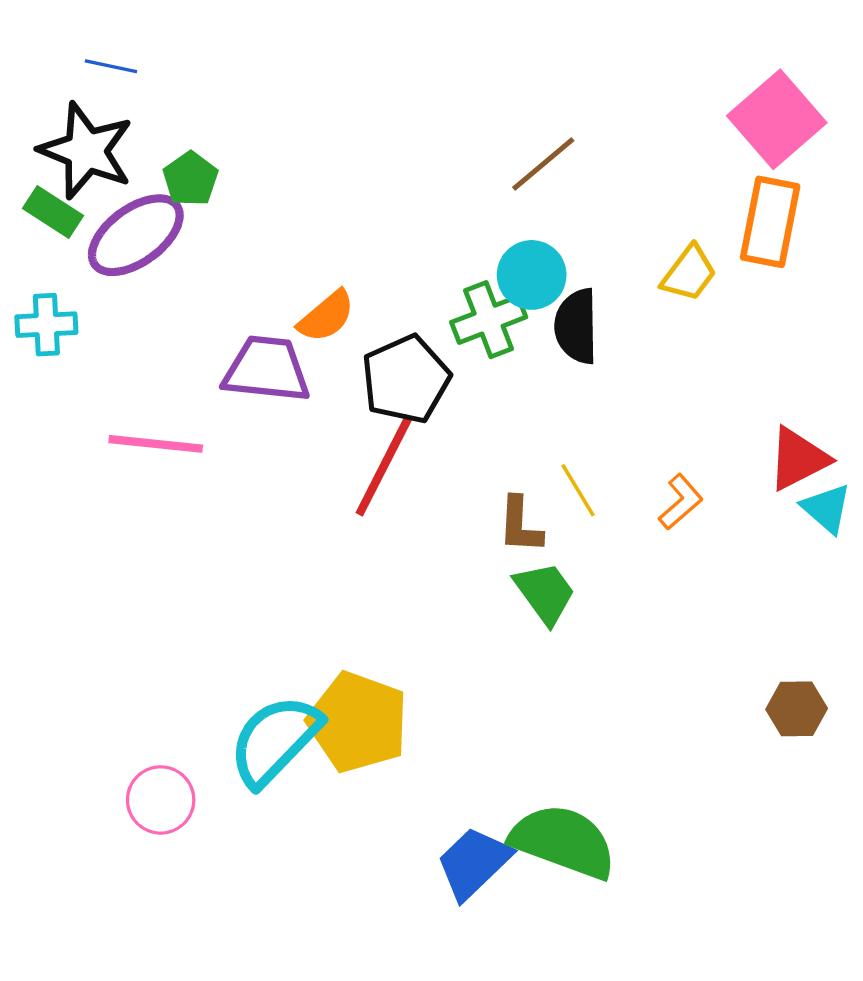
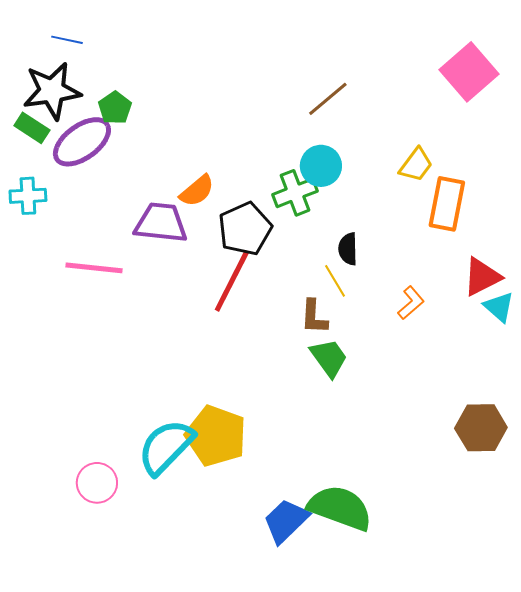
black star: (86, 151) -> (52, 91), turned -30
orange rectangle: (770, 222) -> (447, 204), moved
black semicircle: (576, 326) -> (348, 249), moved, size x0.7
yellow line: (578, 490) -> (335, 281), moved
brown hexagon: (797, 709) -> (481, 428), size x1.4

